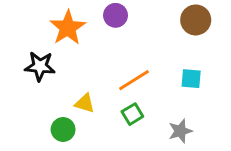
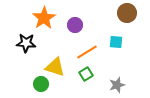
purple circle: (116, 15) -> (75, 25), moved
cyan square: (191, 79) -> (116, 42), moved
yellow triangle: (85, 103) -> (55, 67), size x1.5

